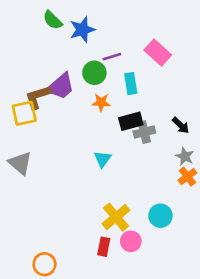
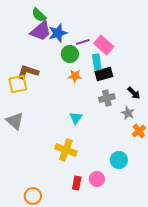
blue star: (82, 30) -> (58, 33), moved
pink rectangle: (158, 53) -> (104, 45), moved
purple trapezoid: (61, 86) -> (41, 31), moved
brown L-shape: (38, 97) -> (28, 72), turned 35
black rectangle: (131, 121) -> (104, 74), moved
gray star: (185, 156) -> (128, 113), moved
yellow cross: (116, 217) -> (66, 150), moved, turned -30

